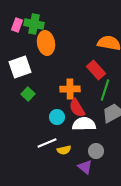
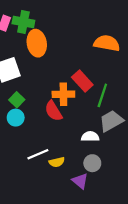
red rectangle: (96, 70) -> (82, 81), moved
red semicircle: (77, 108) -> (53, 111), moved
cyan circle: (57, 117) -> (16, 118), moved
white semicircle: (84, 124) -> (90, 137), moved, size x0.7

